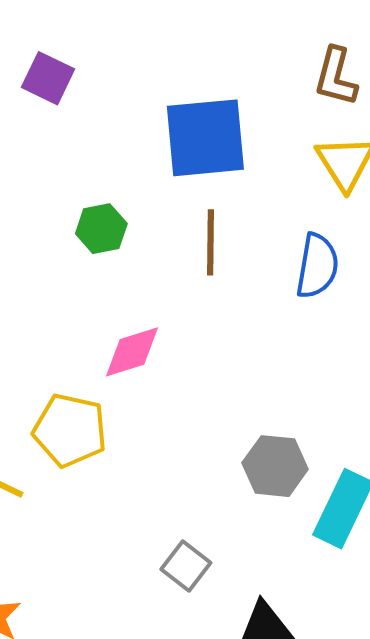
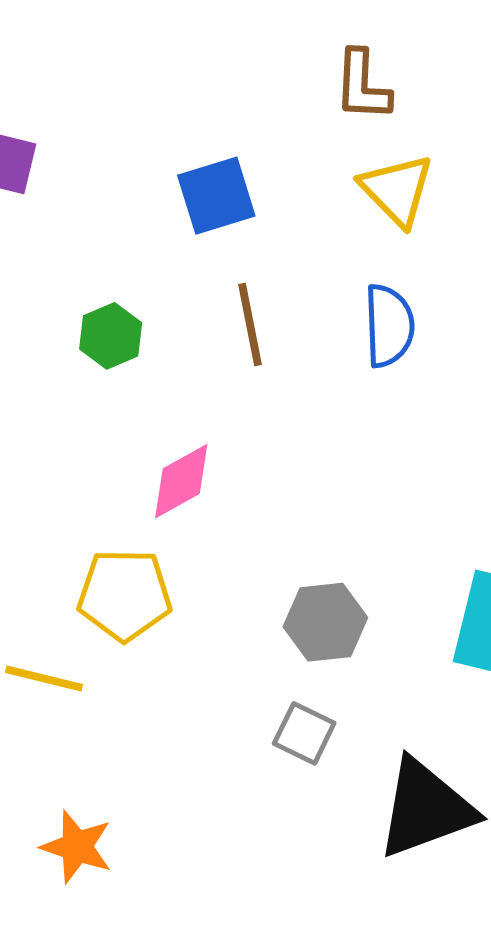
blue square: (205, 138) -> (216, 196), size x0.7
gray hexagon: (275, 466) -> (325, 622), moved

